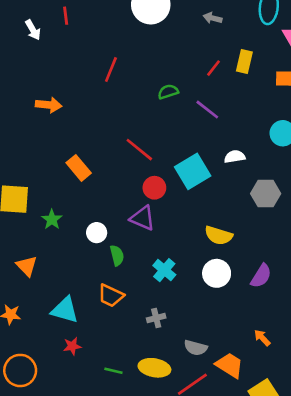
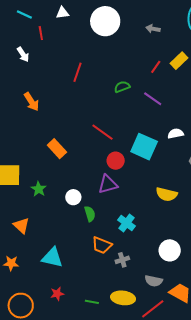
white arrow: (33, 30) -> (23, 54), moved
yellow rectangle: (244, 62) -> (179, 61), turned 36
orange arrow: (49, 105) -> (31, 102), turned 54
cyan square: (193, 171) -> (144, 147), turned -32
purple triangle: (143, 218) -> (108, 184), turned -35
white circle: (217, 273) -> (170, 250), moved
orange trapezoid: (111, 296) -> (102, 245), moved
red star: (72, 346) -> (57, 294), moved

